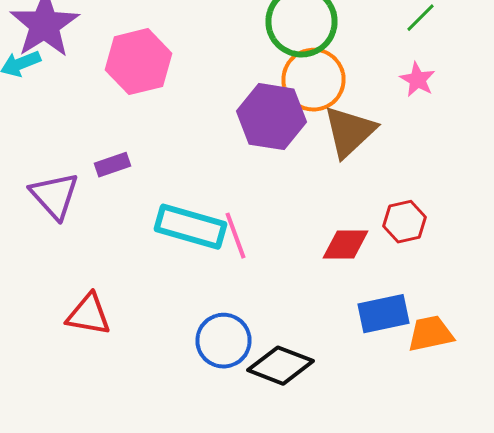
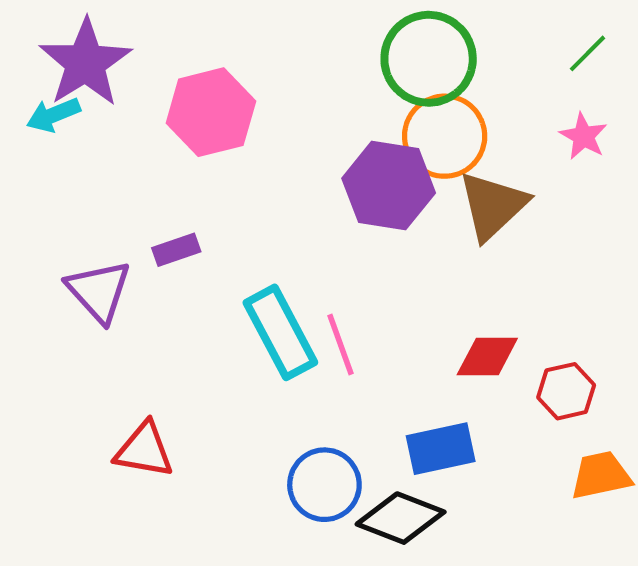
red hexagon: (404, 222) -> (566, 391), moved
cyan rectangle: (190, 227) -> (280, 332), turned 46
blue rectangle: (384, 314) -> (441, 449), moved

